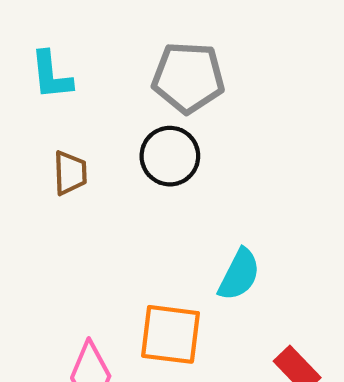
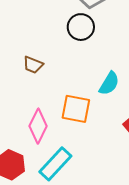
brown trapezoid: (70, 173) -> (33, 65), moved, turned 110

